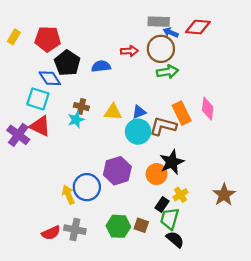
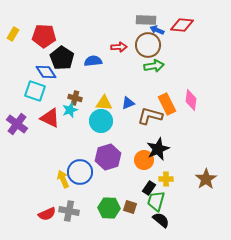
red triangle: (40, 126) -> (50, 118), moved
cyan circle: (138, 132) -> (101, 121), moved
yellow cross: (180, 195) -> (166, 179), turned 32

